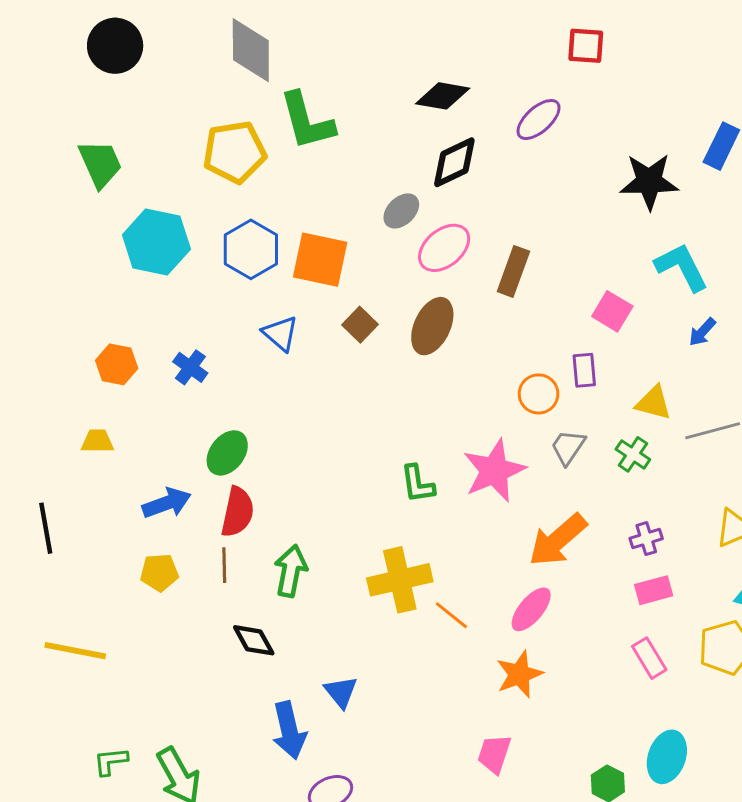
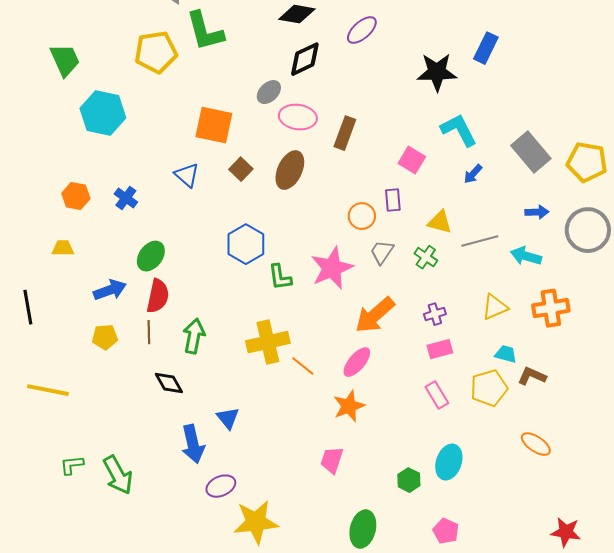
pink ellipse: (444, 248) -> (298, 117), turned 48
blue hexagon: (251, 249) -> (246, 244), moved

